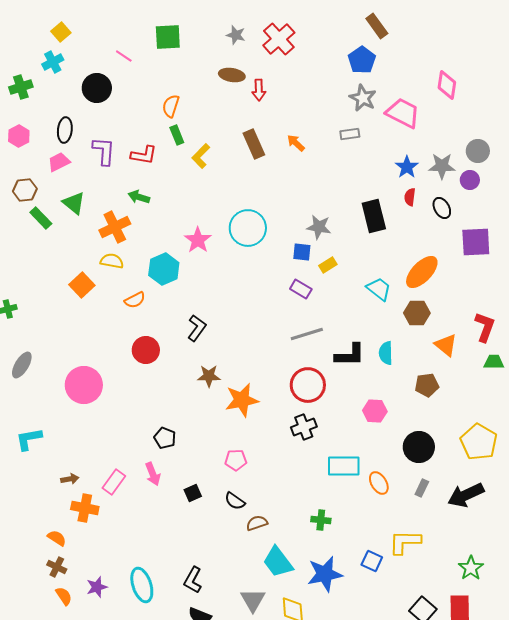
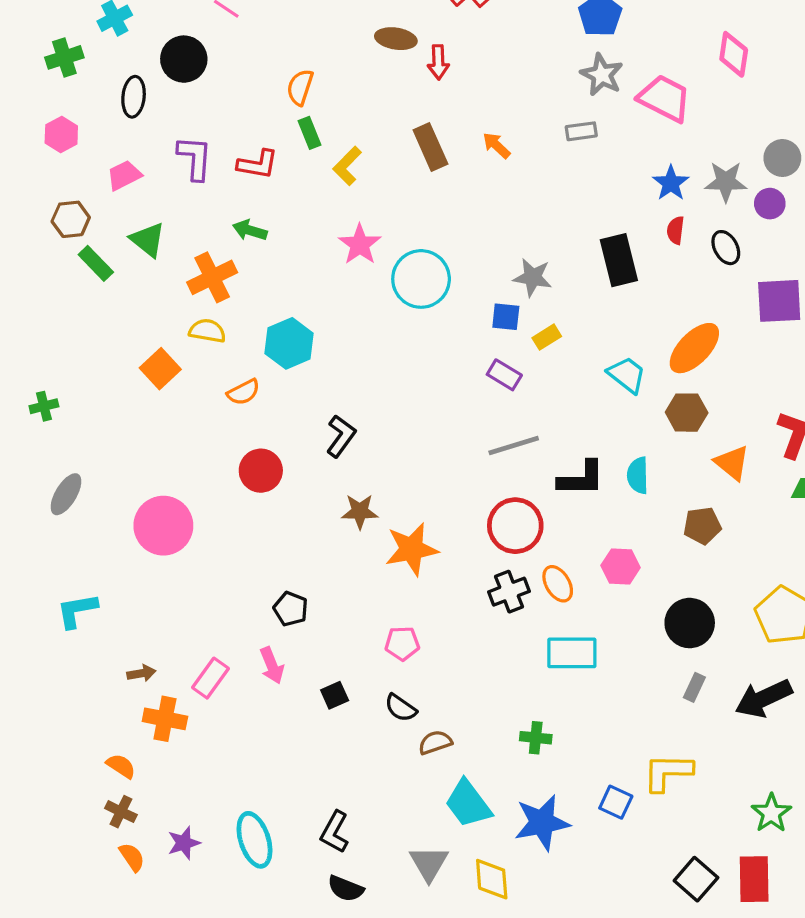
black ellipse: (65, 130) -> (134, 97), moved
pink star: (198, 240) -> (360, 244), moved
orange ellipse: (379, 483) -> (558, 584), moved

